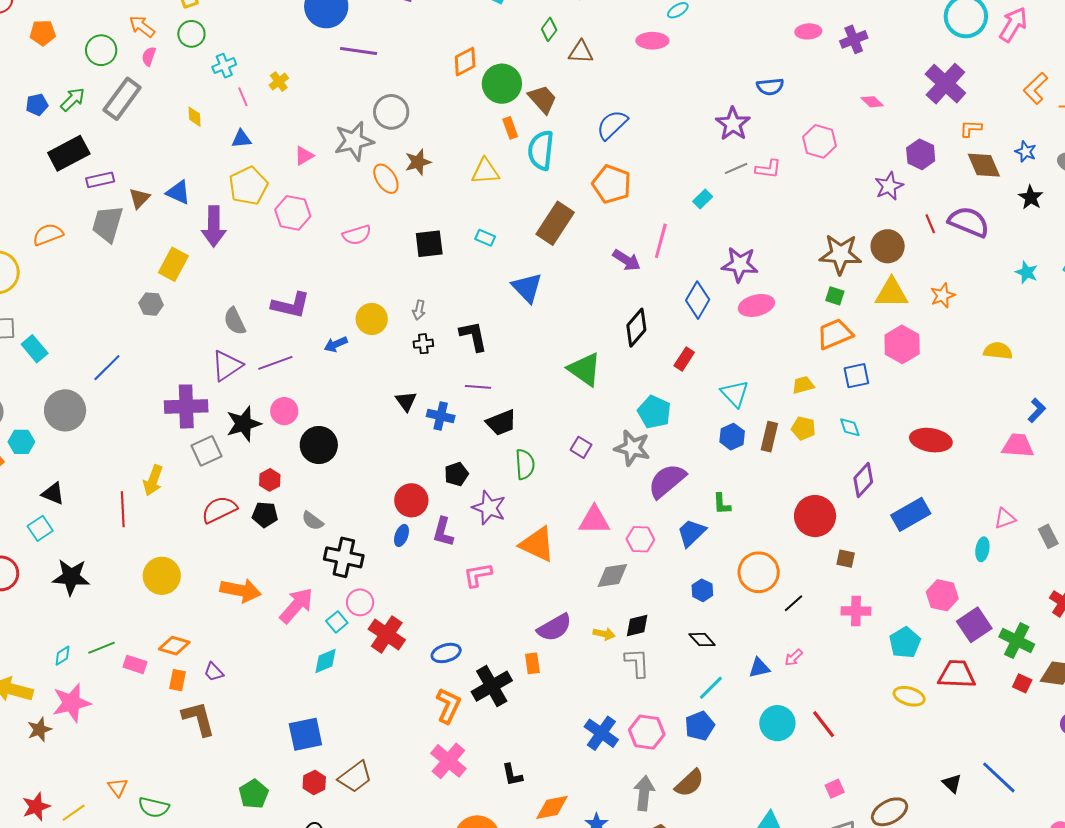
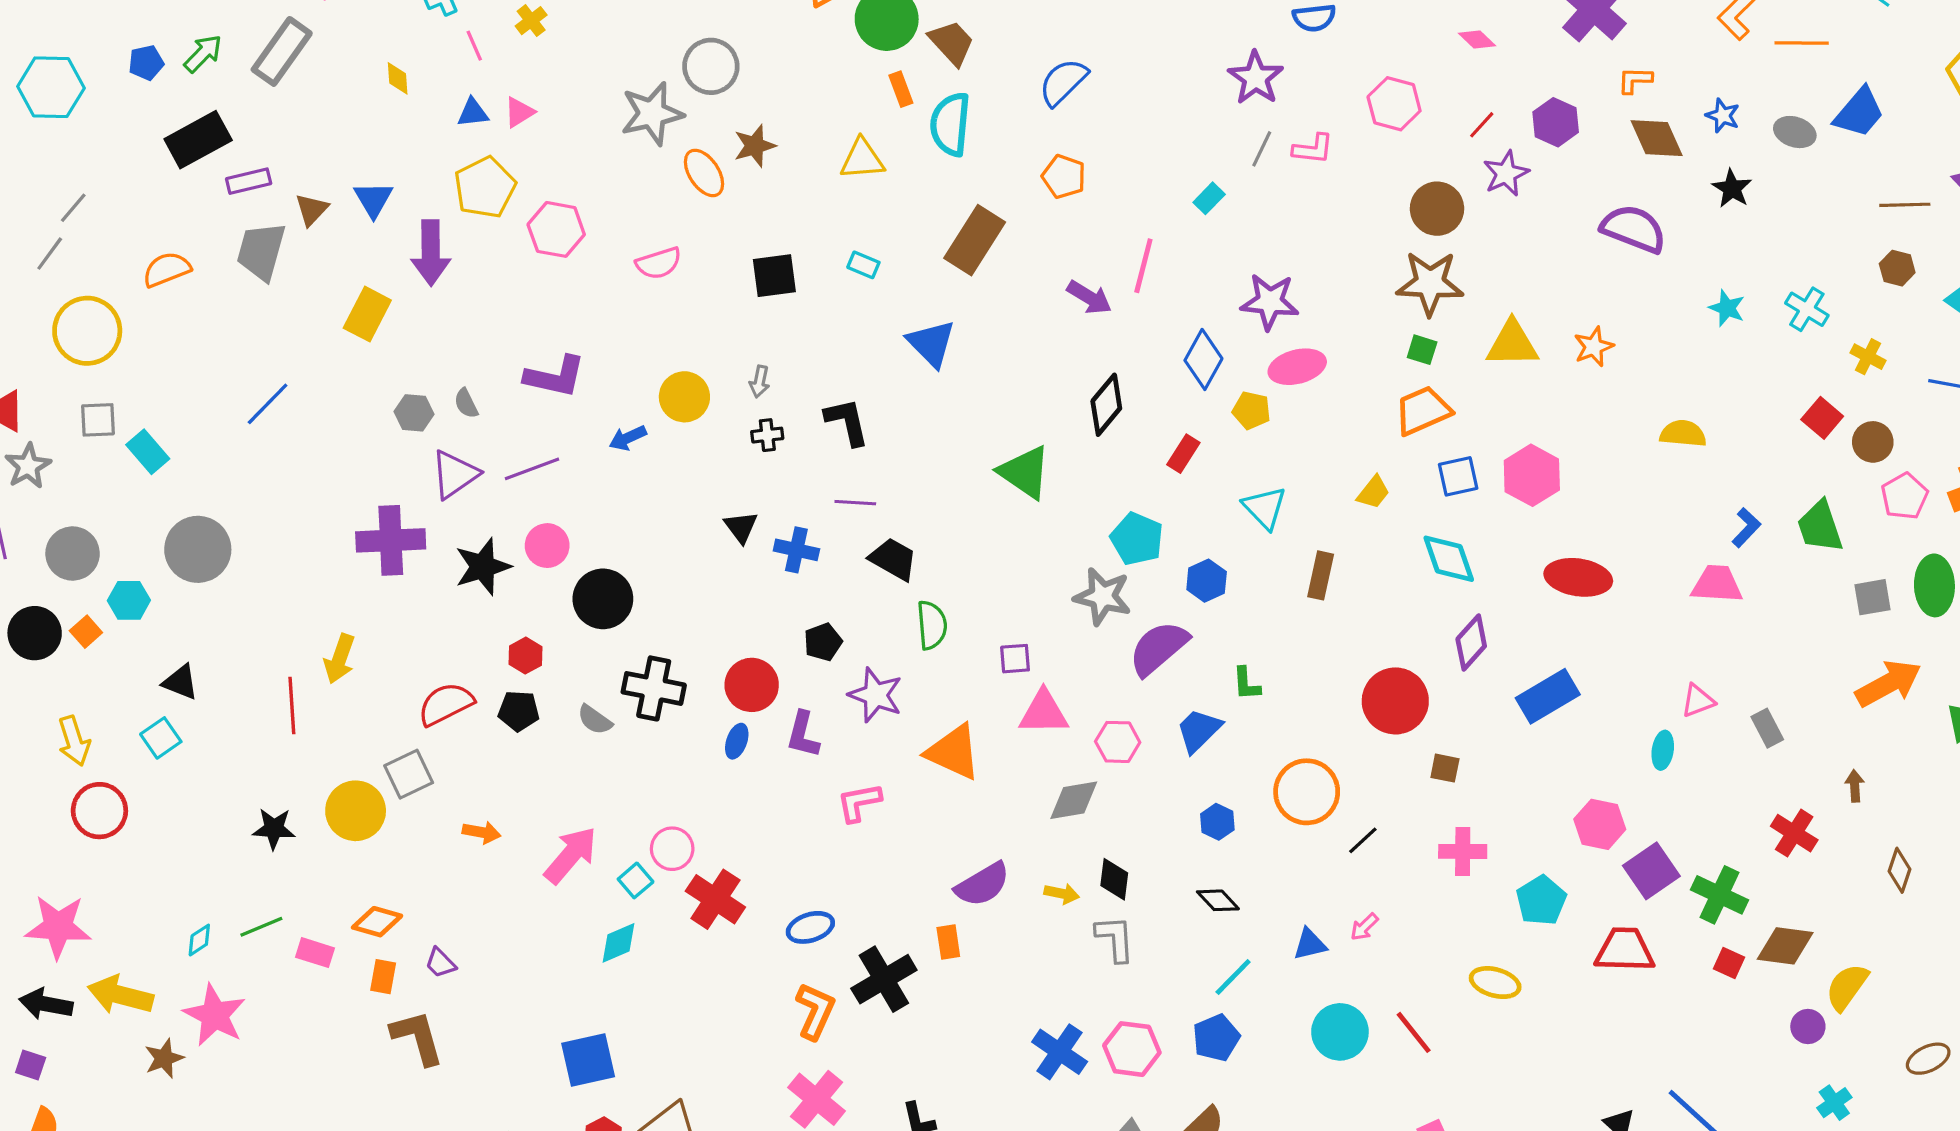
pink triangle: (304, 156) -> (519, 112), moved
gray line: (736, 168) -> (1262, 149), turned -40
orange pentagon: (612, 184) -> (1064, 177), size x0.7
blue triangle: (178, 192) -> (373, 199), turned 36
red line: (930, 224) -> (1482, 125), moved, turned 66
brown circle: (888, 246) -> (1437, 209), moved
gray hexagon: (151, 304) -> (414, 413), moved
gray semicircle: (235, 321) -> (466, 403), size x0.7
pink hexagon: (902, 344) -> (1532, 475), moved
blue line: (107, 368) -> (268, 404), moved
yellow trapezoid: (803, 385) -> (1373, 492), turned 145
black trapezoid: (501, 423) -> (893, 559), turned -128
cyan diamond: (850, 427) -> (1449, 559), size x1.6
yellow pentagon: (803, 428) -> (1251, 410), moved
blue hexagon: (732, 437) -> (1207, 581), moved
purple square: (581, 447) -> (1015, 659), moved, turned -35
gray square: (206, 451) -> (409, 774), moved
black cross: (344, 557) -> (654, 688), moved
black star: (71, 577) -> (274, 829), moved, size x0.7
orange arrow: (241, 590) -> (482, 832), size x0.6
black diamond: (637, 625) -> (1114, 879), turned -68
yellow ellipse: (909, 696) -> (1495, 983), moved
pink star: (71, 703) -> (215, 1015), turned -30

